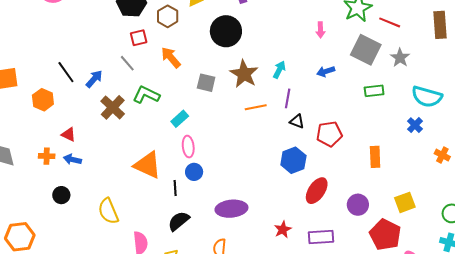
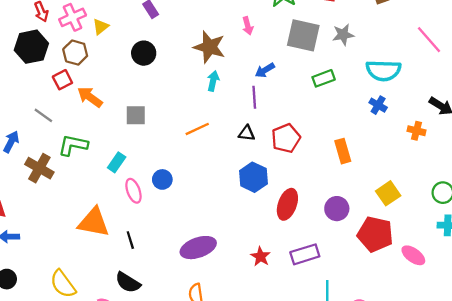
black circle: (226, 31) -> (144, 53), size x0.7
red square: (139, 38) -> (62, 80), moved
gray star: (400, 58) -> (343, 35), turned -30
brown star: (244, 74) -> (209, 47), moved
purple line: (288, 98) -> (254, 97), moved
blue circle: (194, 172) -> (162, 179), moved
black semicircle: (179, 221) -> (128, 282), moved, turned -95

